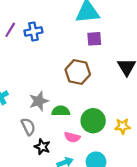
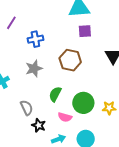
blue cross: (33, 31) -> (35, 39), moved
gray star: (39, 101) -> (34, 68), moved
green semicircle: (61, 111) -> (55, 94), turned -63

